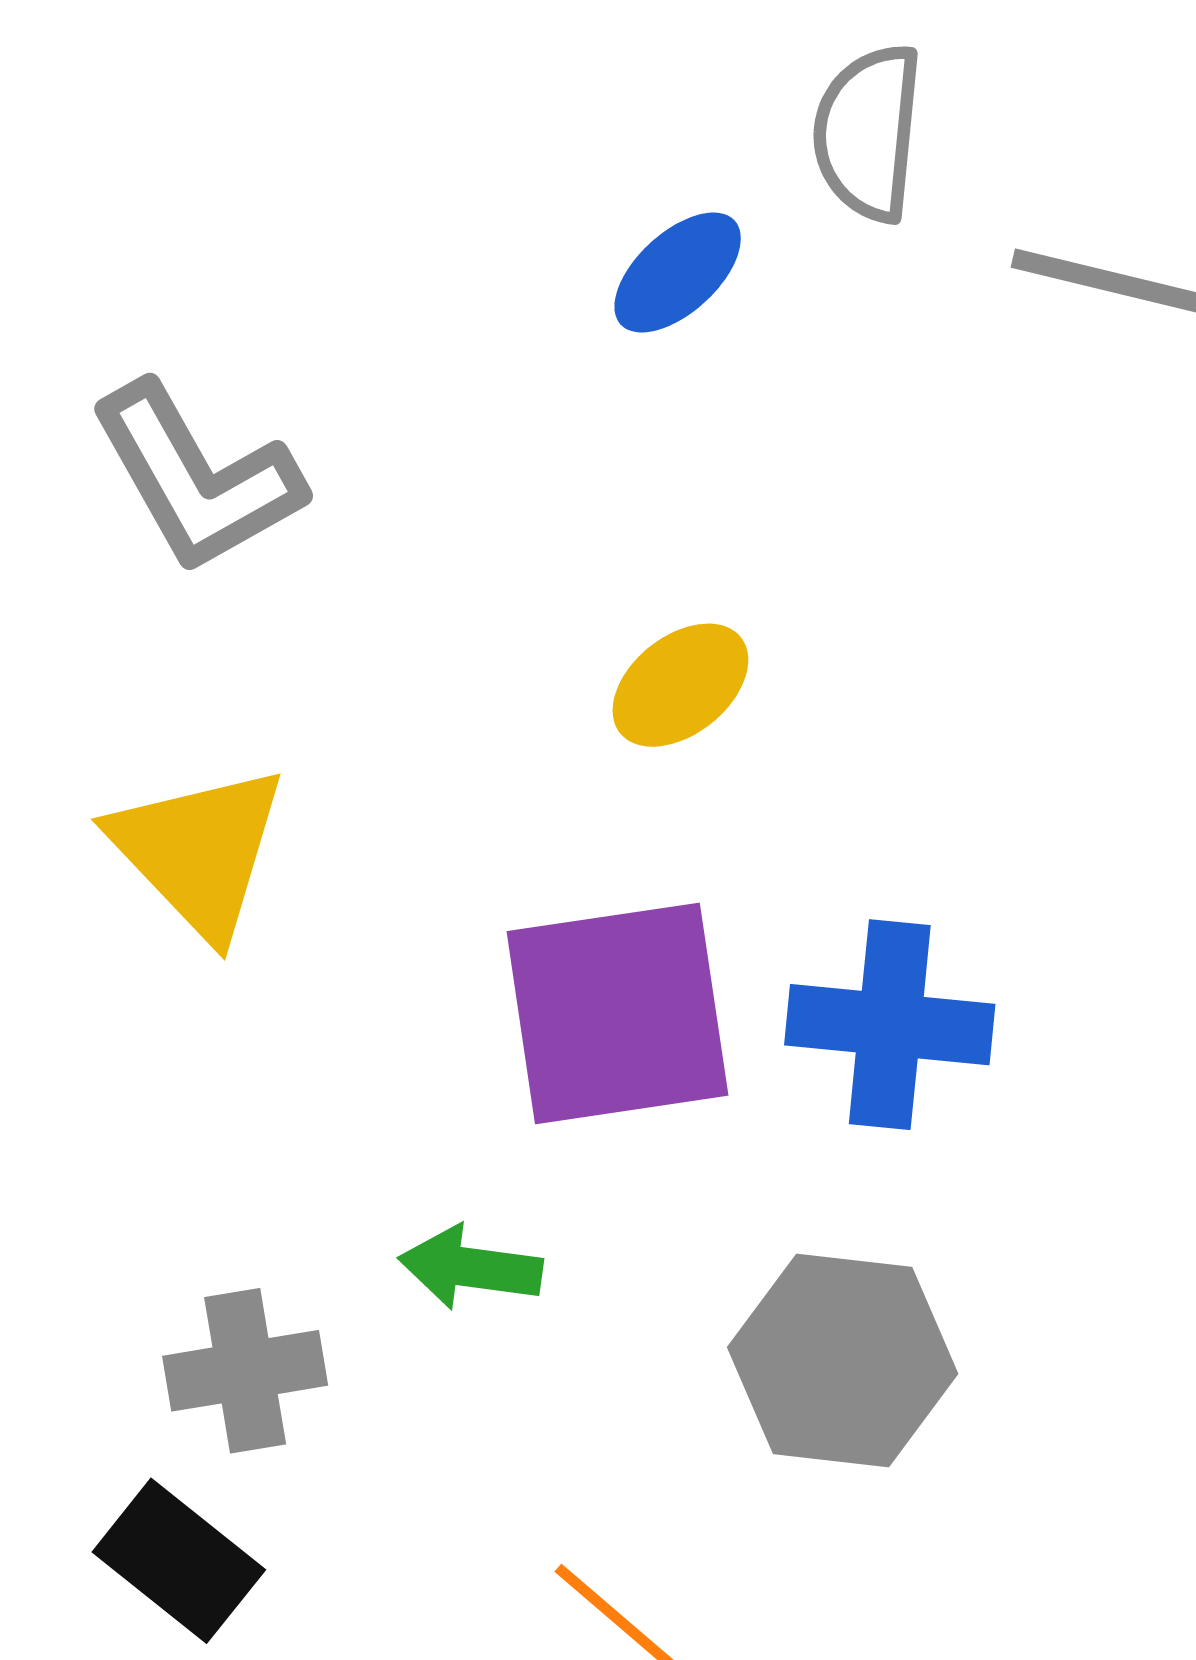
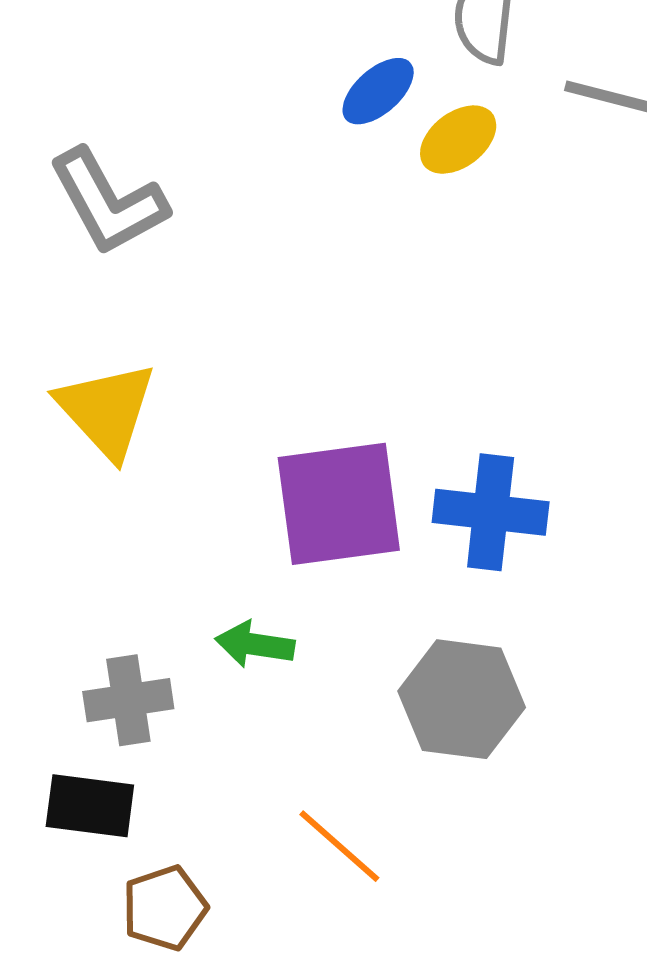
yellow ellipse: (680, 685) -> (458, 140), moved
black rectangle: (179, 1561) -> (90, 806), turned -32

